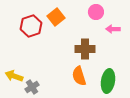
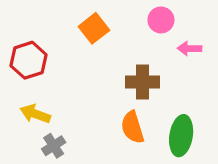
red hexagon: (31, 26) -> (29, 60), moved
yellow arrow: (14, 76) -> (35, 114), moved

